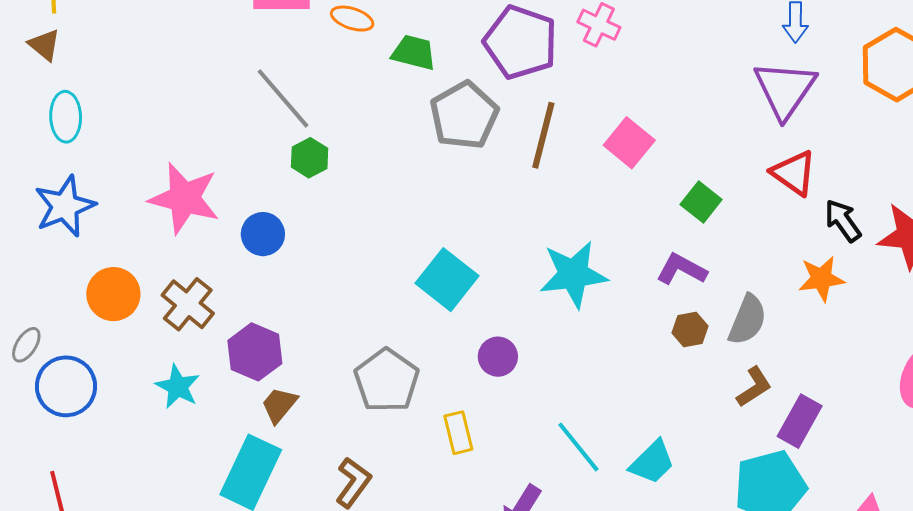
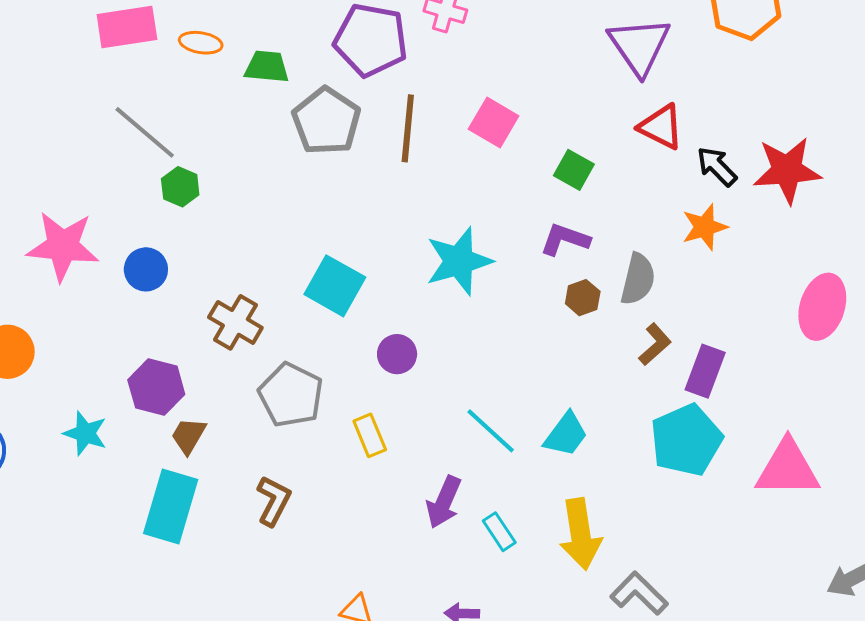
brown cross: (188, 304) -> (235, 322), moved

